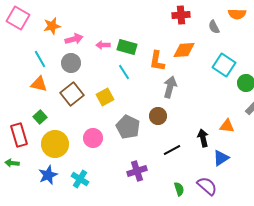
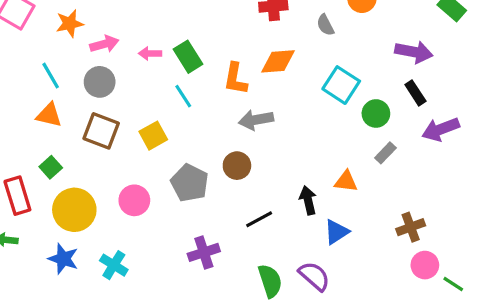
green rectangle: (127, 47) -> (188, 57), turned 42
gray arrow: (170, 87) -> (256, 120), turned -115
brown square: (72, 94) -> (101, 131), turned -30
blue star: (48, 175) -> (63, 259), turned -30
green semicircle: (179, 189) -> (270, 281), size x1.5

